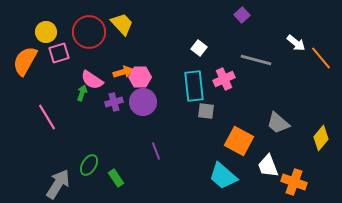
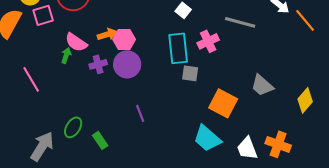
white trapezoid: (268, 166) -> (247, 148), moved

